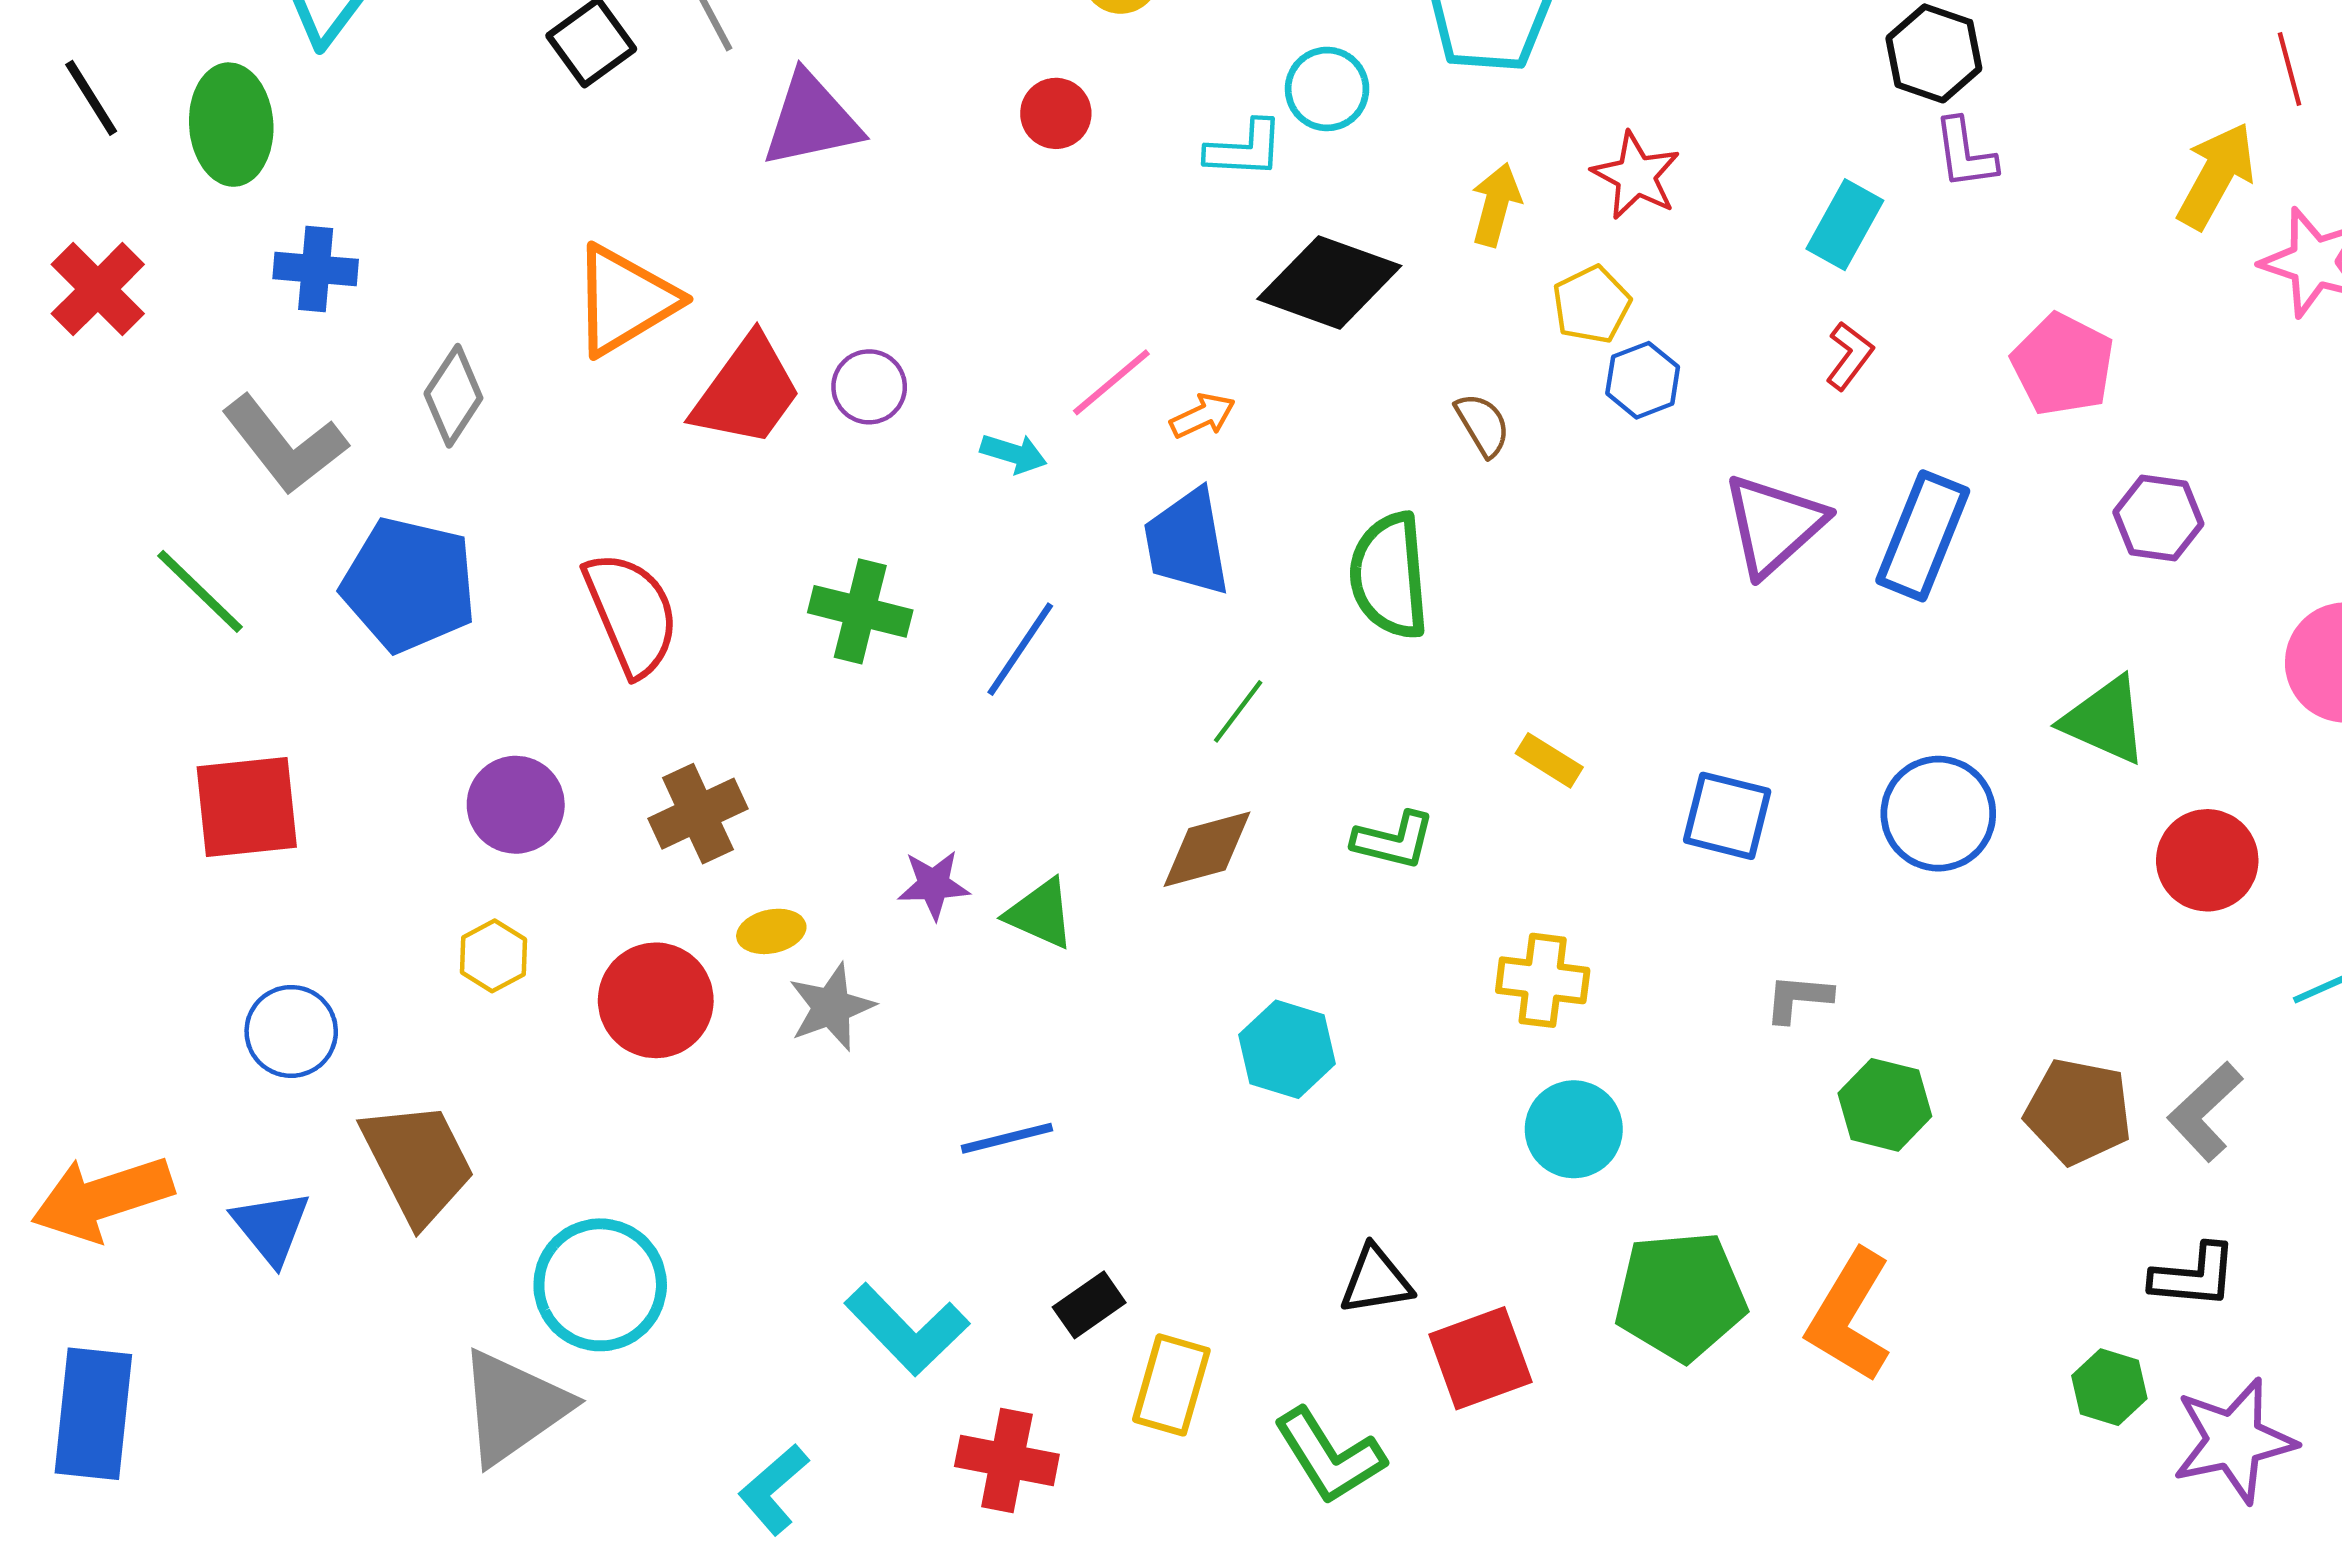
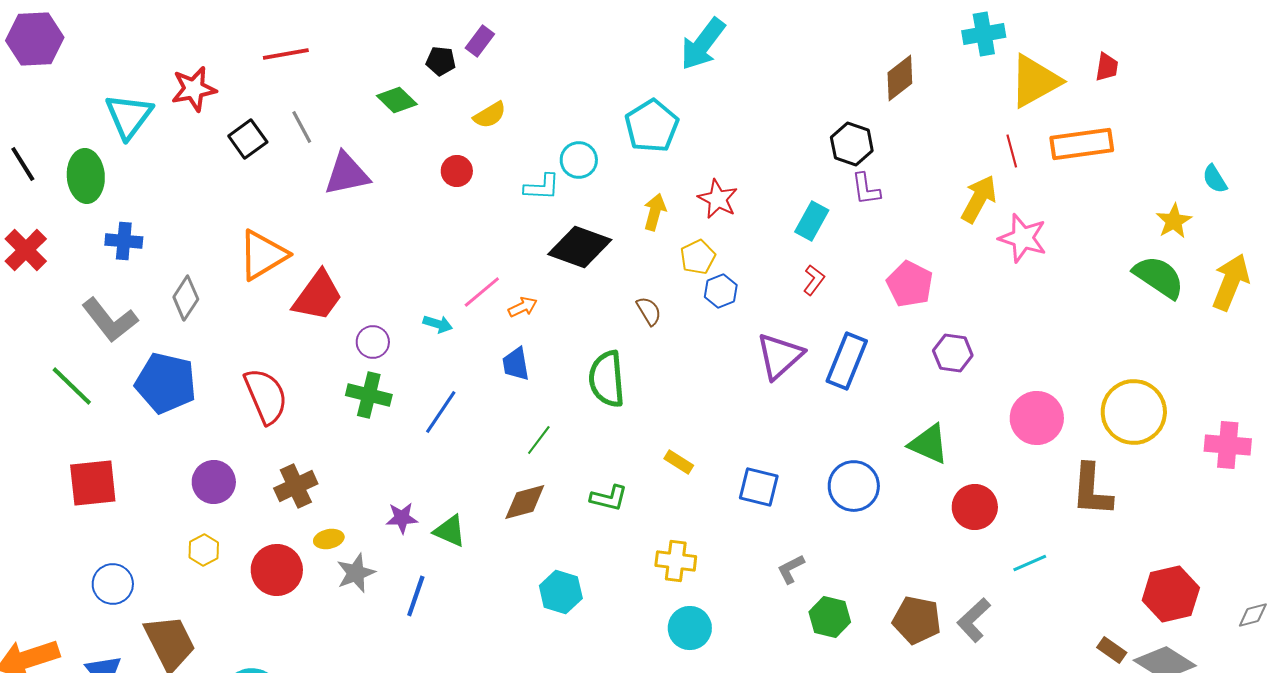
purple circle: (869, 387) -> (373, 342), moved
blue trapezoid: (1187, 542) -> (516, 364), size x0.7
gray L-shape: (1798, 998) -> (791, 569), turned -32
blue line: (1007, 1138) -> (416, 596), moved, turned -57

